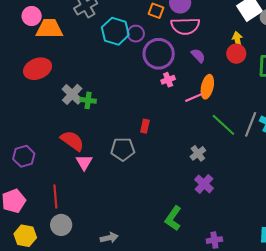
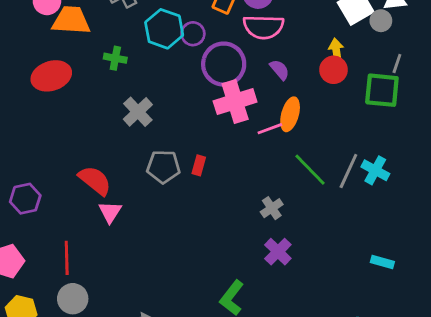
pink cross: (168, 80) -> (235, 102), size x2.0
gray cross: (72, 94) -> (138, 112), moved
green cross: (88, 100) -> (115, 58), moved
gray pentagon: (123, 149) -> (163, 167), moved

